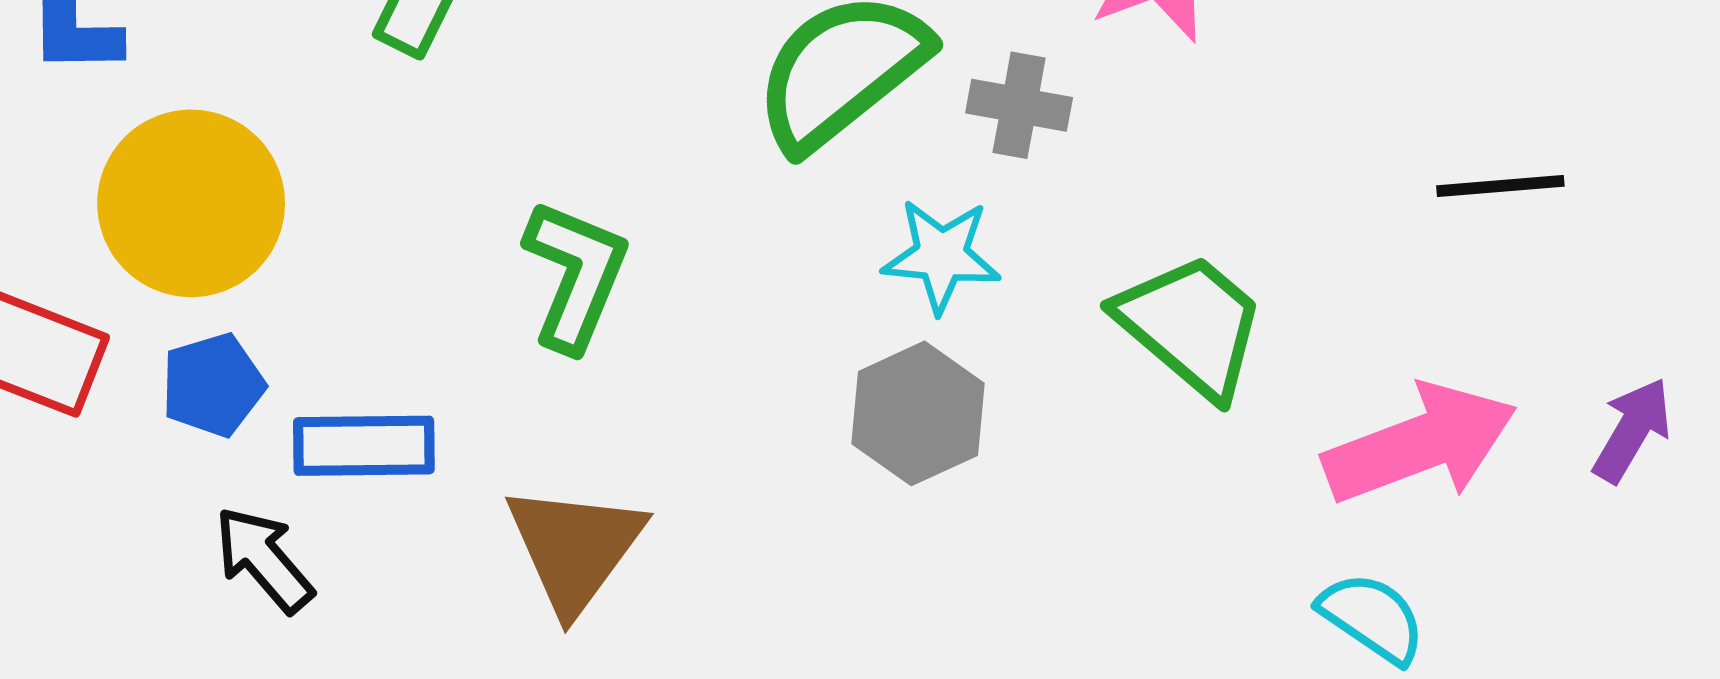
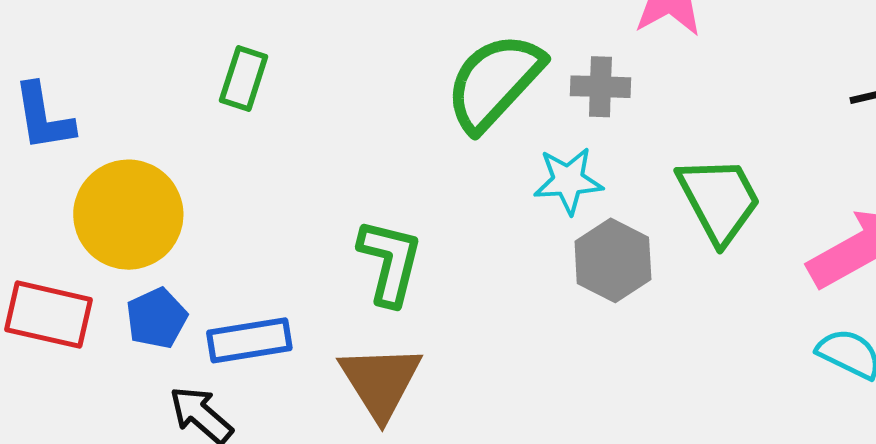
green L-shape: (575, 275) -> (390, 262), moved
green trapezoid: (1191, 325) -> (719, 200), turned 30
gray hexagon: (918, 413) -> (613, 260), moved

